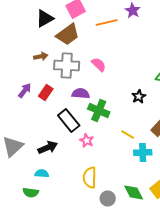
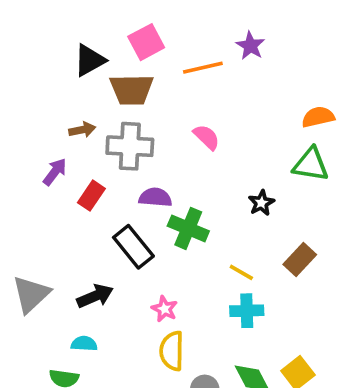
brown trapezoid: (68, 34) -> (132, 90), turned 35
pink semicircle: (99, 64) -> (207, 137), moved
purple arrow: (25, 90) -> (55, 172), moved
pink star: (87, 140) -> (164, 309), moved
cyan cross: (143, 152) -> (247, 311), moved

